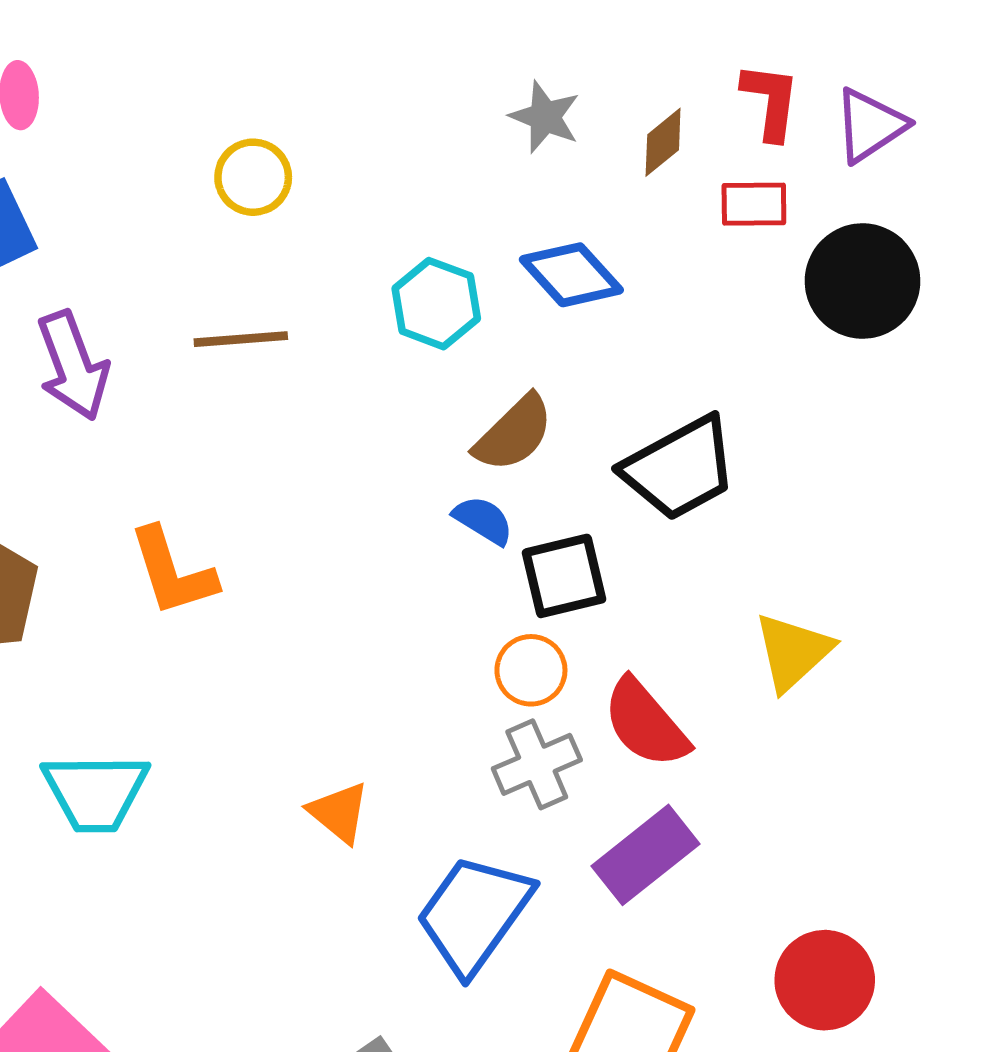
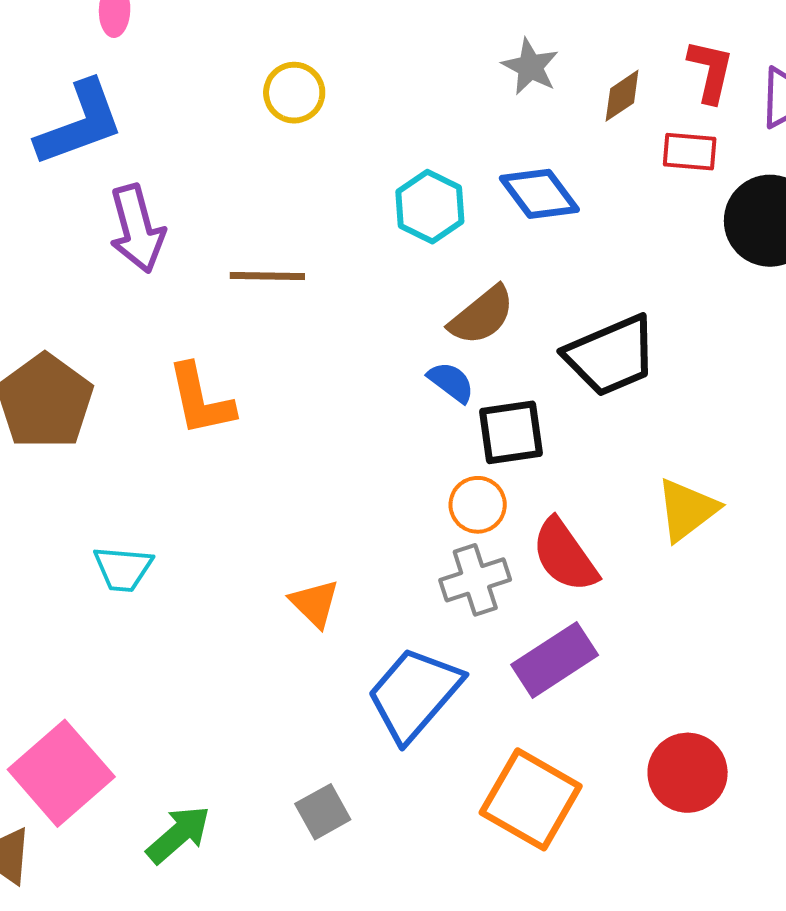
brown line: (241, 339) -> (267, 276), moved
cyan trapezoid: (95, 792) -> (123, 569), size x0.7

